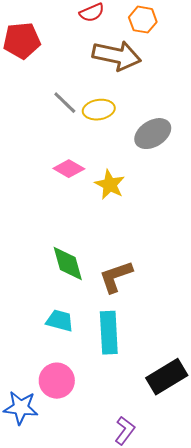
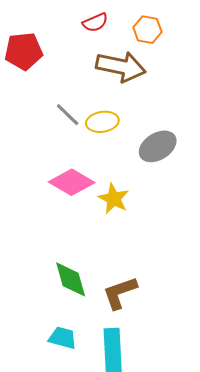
pink diamond: (69, 169) -> (72, 182), size x1.4

